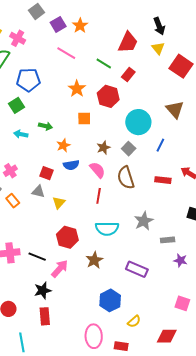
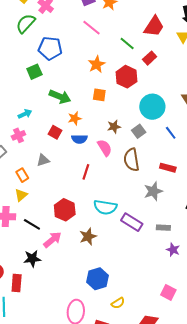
green arrow: (45, 126) -> (60, 97), size x1.5
cyan arrow: (21, 134) -> (25, 114), moved, turned 136
blue line: (160, 145) -> (171, 133), turned -72
red square: (47, 173) -> (55, 132), moved
gray triangle: (38, 192) -> (43, 160), turned -40
red line: (99, 196) -> (86, 172), moved
orange rectangle: (13, 201) -> (22, 175), moved
yellow triangle: (59, 203) -> (21, 195), moved
gray star: (144, 221) -> (153, 191), moved
purple rectangle: (137, 269) -> (132, 222), moved
red rectangle: (45, 316) -> (17, 283), moved

